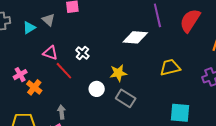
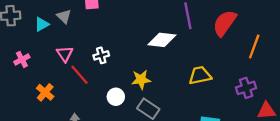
pink triangle: (50, 53) -> (65, 54), turned 35
white cross: (82, 53) -> (101, 55), turned 32
pink cross: (20, 75) -> (22, 59), moved

